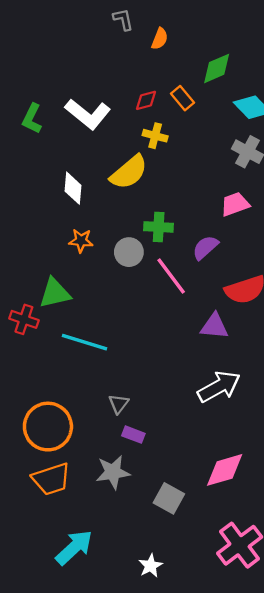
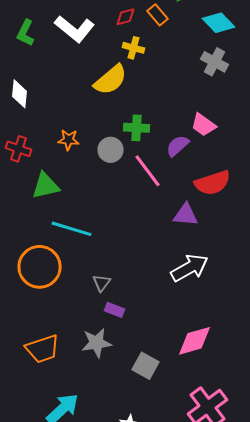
white diamond: (73, 188) -> (20, 94), moved
pink trapezoid: (235, 204) -> (204, 125), moved, turned -124
red cross: (24, 319) -> (18, 149), moved
orange circle: (48, 427) -> (40, 267), moved

